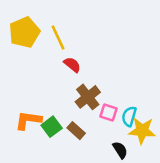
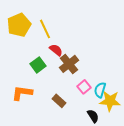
brown cross: (88, 97) -> (69, 64), moved
pink square: (108, 112) -> (84, 87), turned 32
green square: (52, 127) -> (38, 65), moved

